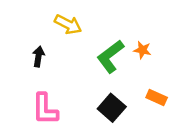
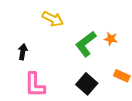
black arrow: (38, 56) -> (23, 52), moved

